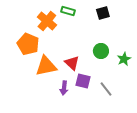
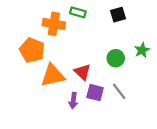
orange cross: (47, 21) -> (54, 24), turned -30
green star: (124, 59) -> (142, 50), moved
gray line: (106, 89) -> (119, 91), moved

